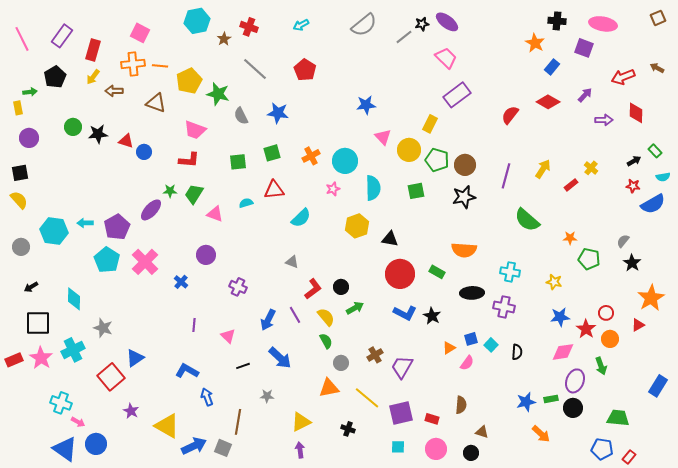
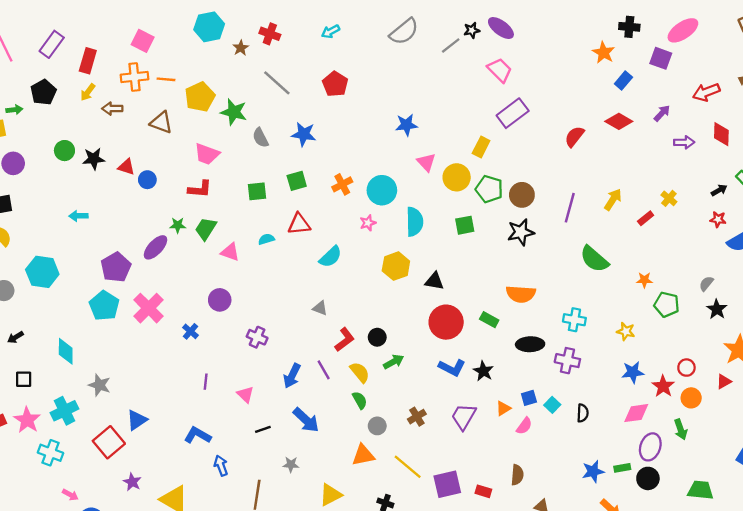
pink ellipse: (603, 24) -> (683, 30), turned -44
cyan arrow: (85, 223) -> (78, 216), moved
black square: (38, 323) -> (24, 379), size x0.6
purple trapezoid: (402, 367) -> (464, 417), moved
cyan cross: (61, 403) -> (50, 453), moved

